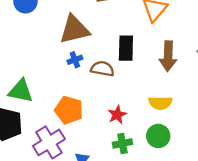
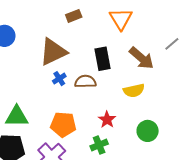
brown arrow: (168, 56) -> (141, 58), turned -40
yellow semicircle: (160, 103) -> (134, 90), moved
green cross: (122, 143) -> (99, 145), moved

